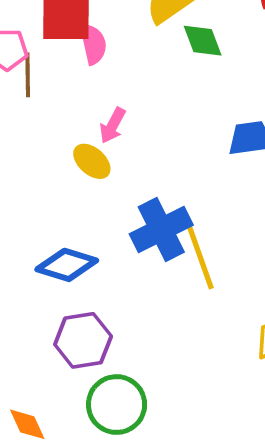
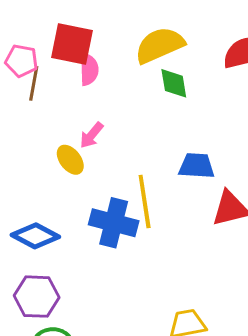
blue cross: (161, 230) -> (114, 223), turned 30
yellow line: (200, 256) -> (145, 201), moved

